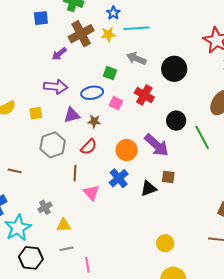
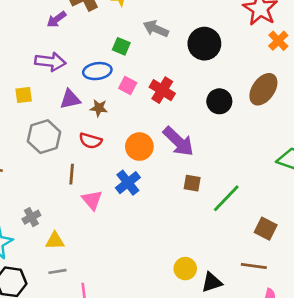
red cross: (144, 95) -> (162, 90), moved
black circle: (176, 121) -> (219, 101), moved
green line: (202, 137) -> (226, 198), moved, turned 70
red semicircle: (89, 147) -> (91, 141), turned 60
black triangle: (149, 188) -> (212, 282), moved

